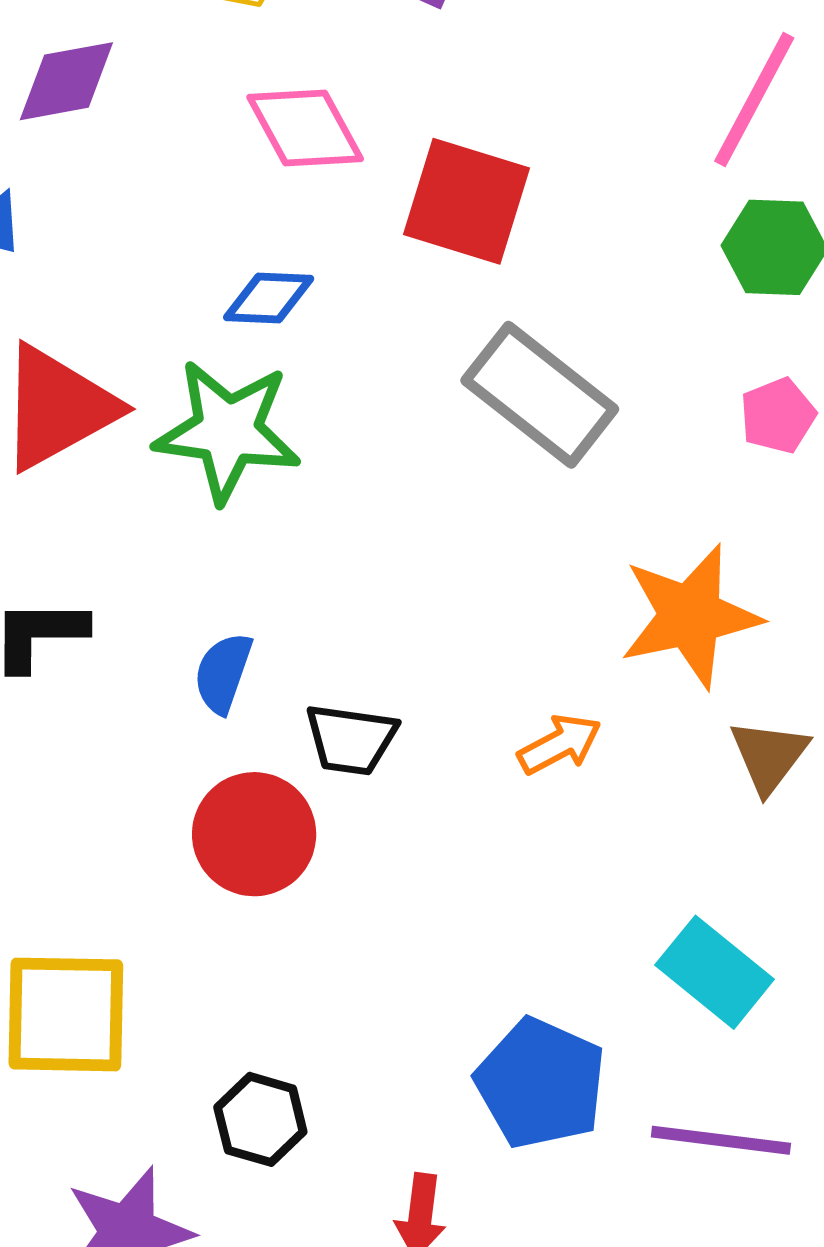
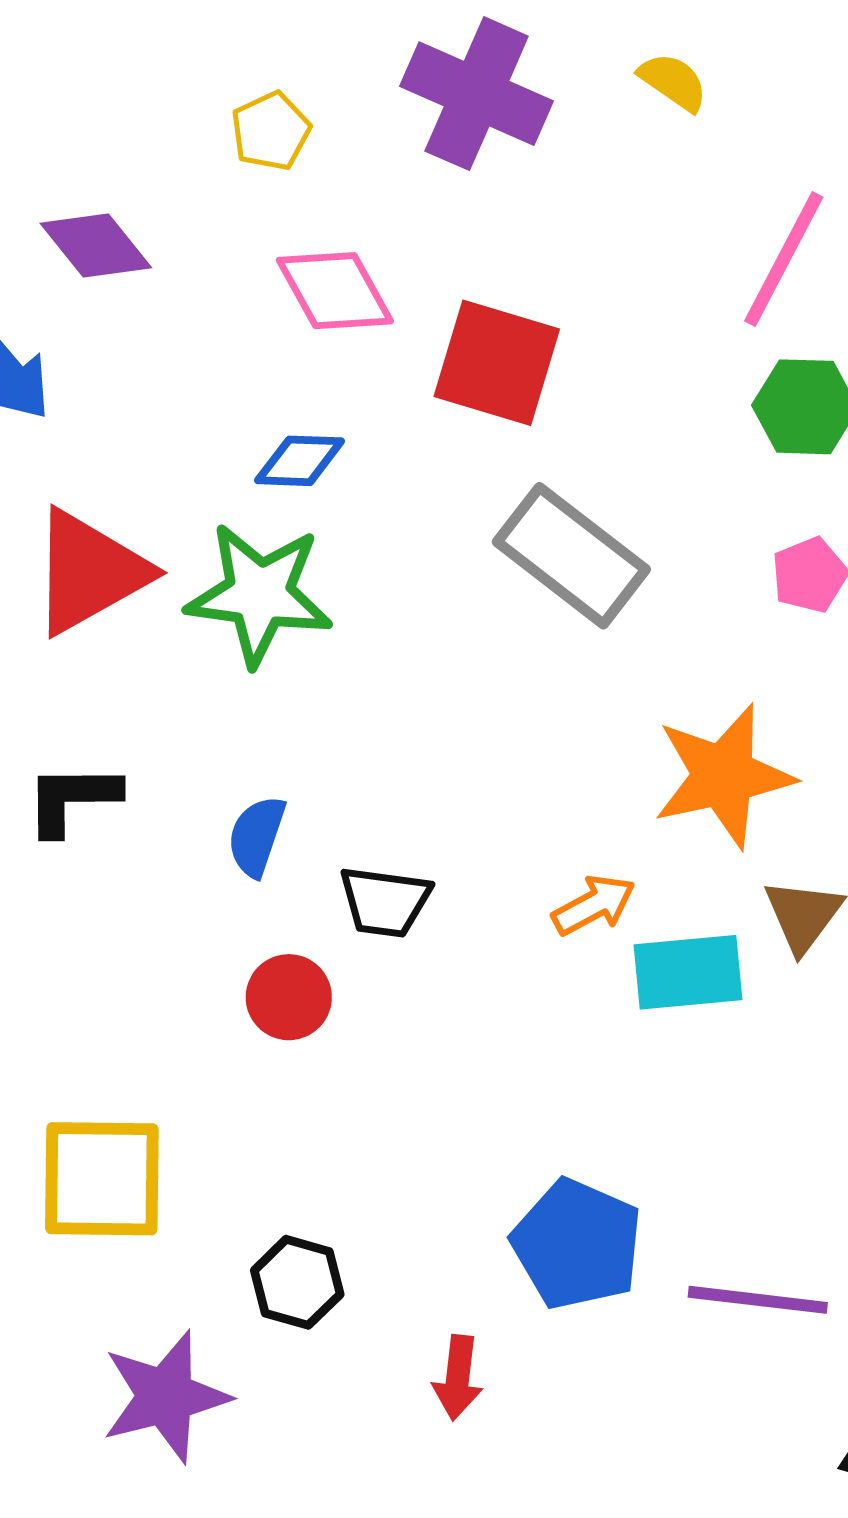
purple diamond: (66, 81) -> (96, 246), turned 62
red circle: (254, 834) -> (289, 997), size x0.7
cyan rectangle: (715, 972) -> (688, 972), moved, turned -44

